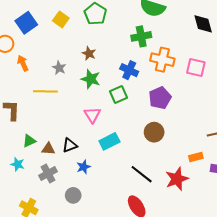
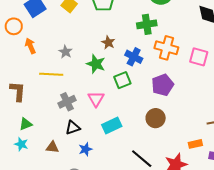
brown star: (89, 53) -> (108, 43), moved
green triangle: (29, 141) -> (26, 124), moved
brown triangle: (48, 149) -> (52, 147), moved
gray cross: (48, 173) -> (67, 102), moved

